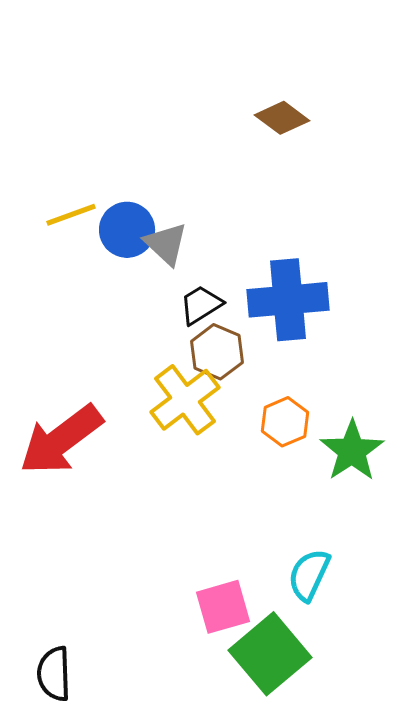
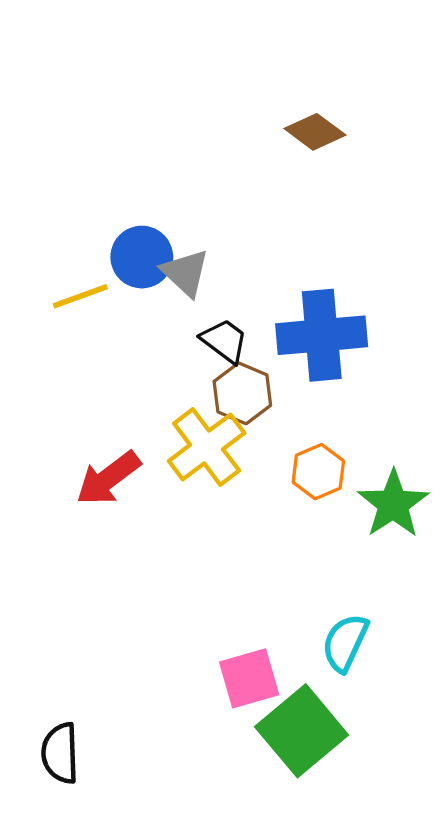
yellow line: (71, 215) -> (80, 296), moved
black trapezoid: (201, 305) -> (224, 341), turned 69
red arrow: (61, 440) -> (108, 478), moved, size x0.7

